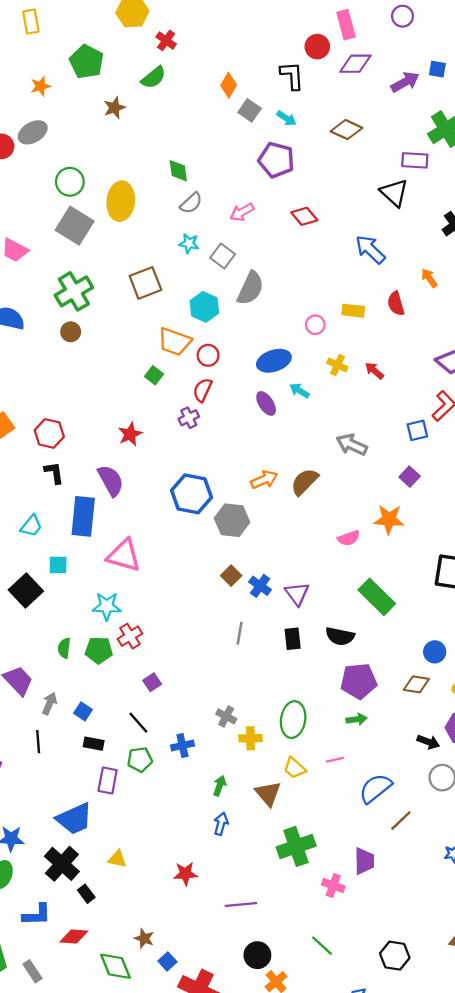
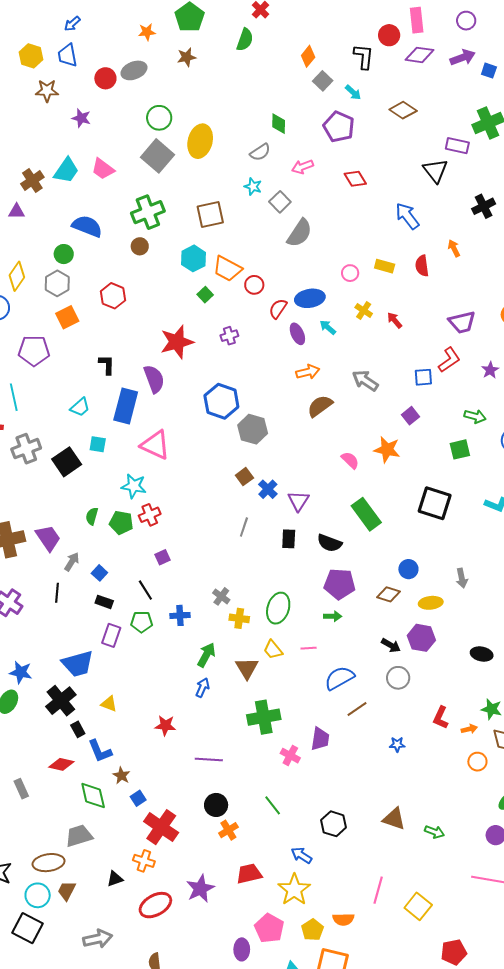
green semicircle: (154, 77) -> (245, 40), turned -40
purple arrow: (405, 82) -> (463, 57), moved
brown star: (114, 108) -> (187, 57), moved
green diamond: (178, 171) -> (279, 124), moved
cyan hexagon: (204, 307) -> (194, 258), moved
red semicircle: (203, 390) -> (278, 309), moved
red hexagon: (49, 433) -> (113, 296), moved
red star: (130, 434) -> (177, 342), size x1.6
orange arrow: (264, 480) -> (308, 372), moved
pink semicircle: (349, 538) -> (350, 460), turned -126
green arrow: (220, 786) -> (206, 655), size x1.4
blue L-shape: (37, 915) -> (100, 751), moved, turned 60

